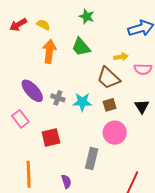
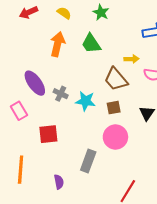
yellow semicircle: (43, 25) -> (64, 13), moved

